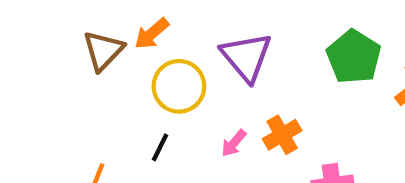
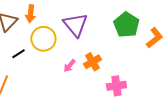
orange arrow: (152, 34) -> (30, 14), turned -42
black line: (160, 147) -> (18, 54), moved, turned 32

